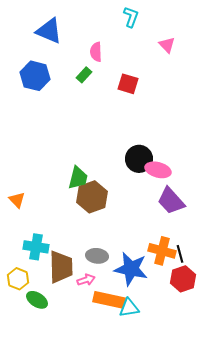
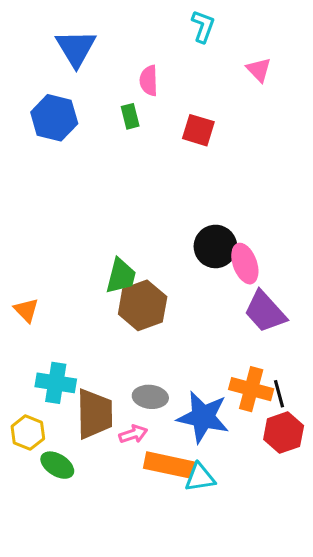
blue triangle: (49, 31) -> (76, 48), turned 36
green rectangle: (84, 75) -> (130, 116), turned -56
pink ellipse: (158, 170) -> (245, 264), turned 55

